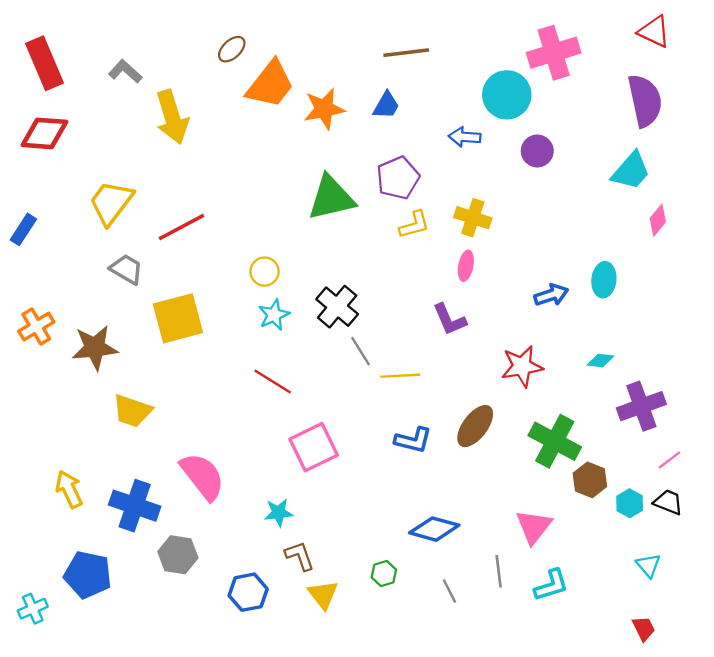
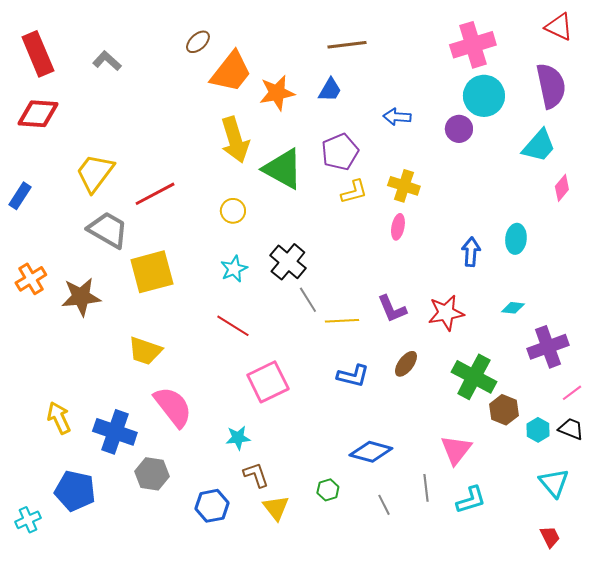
cyan circle: (507, 95) -> (484, 96), moved
yellow arrow: (172, 117) -> (235, 140), moved
green triangle: (331, 198) -> (283, 169), turned 42
gray trapezoid: (126, 269) -> (108, 230), size x1.4
yellow circle: (265, 272) -> (233, 211), moved
blue arrow: (551, 295) -> (471, 252), turned -68
purple L-shape: (449, 320) -> (392, 309), moved
yellow trapezoid: (132, 411) -> (145, 351), moved
brown ellipse: (475, 426) -> (406, 364), size x0.7
cyan triangle: (648, 565) -> (554, 483), size x1.4

